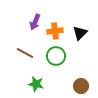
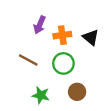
black triangle: (80, 33) -> (91, 37), turned -35
brown circle: (81, 86) -> (77, 92), moved

